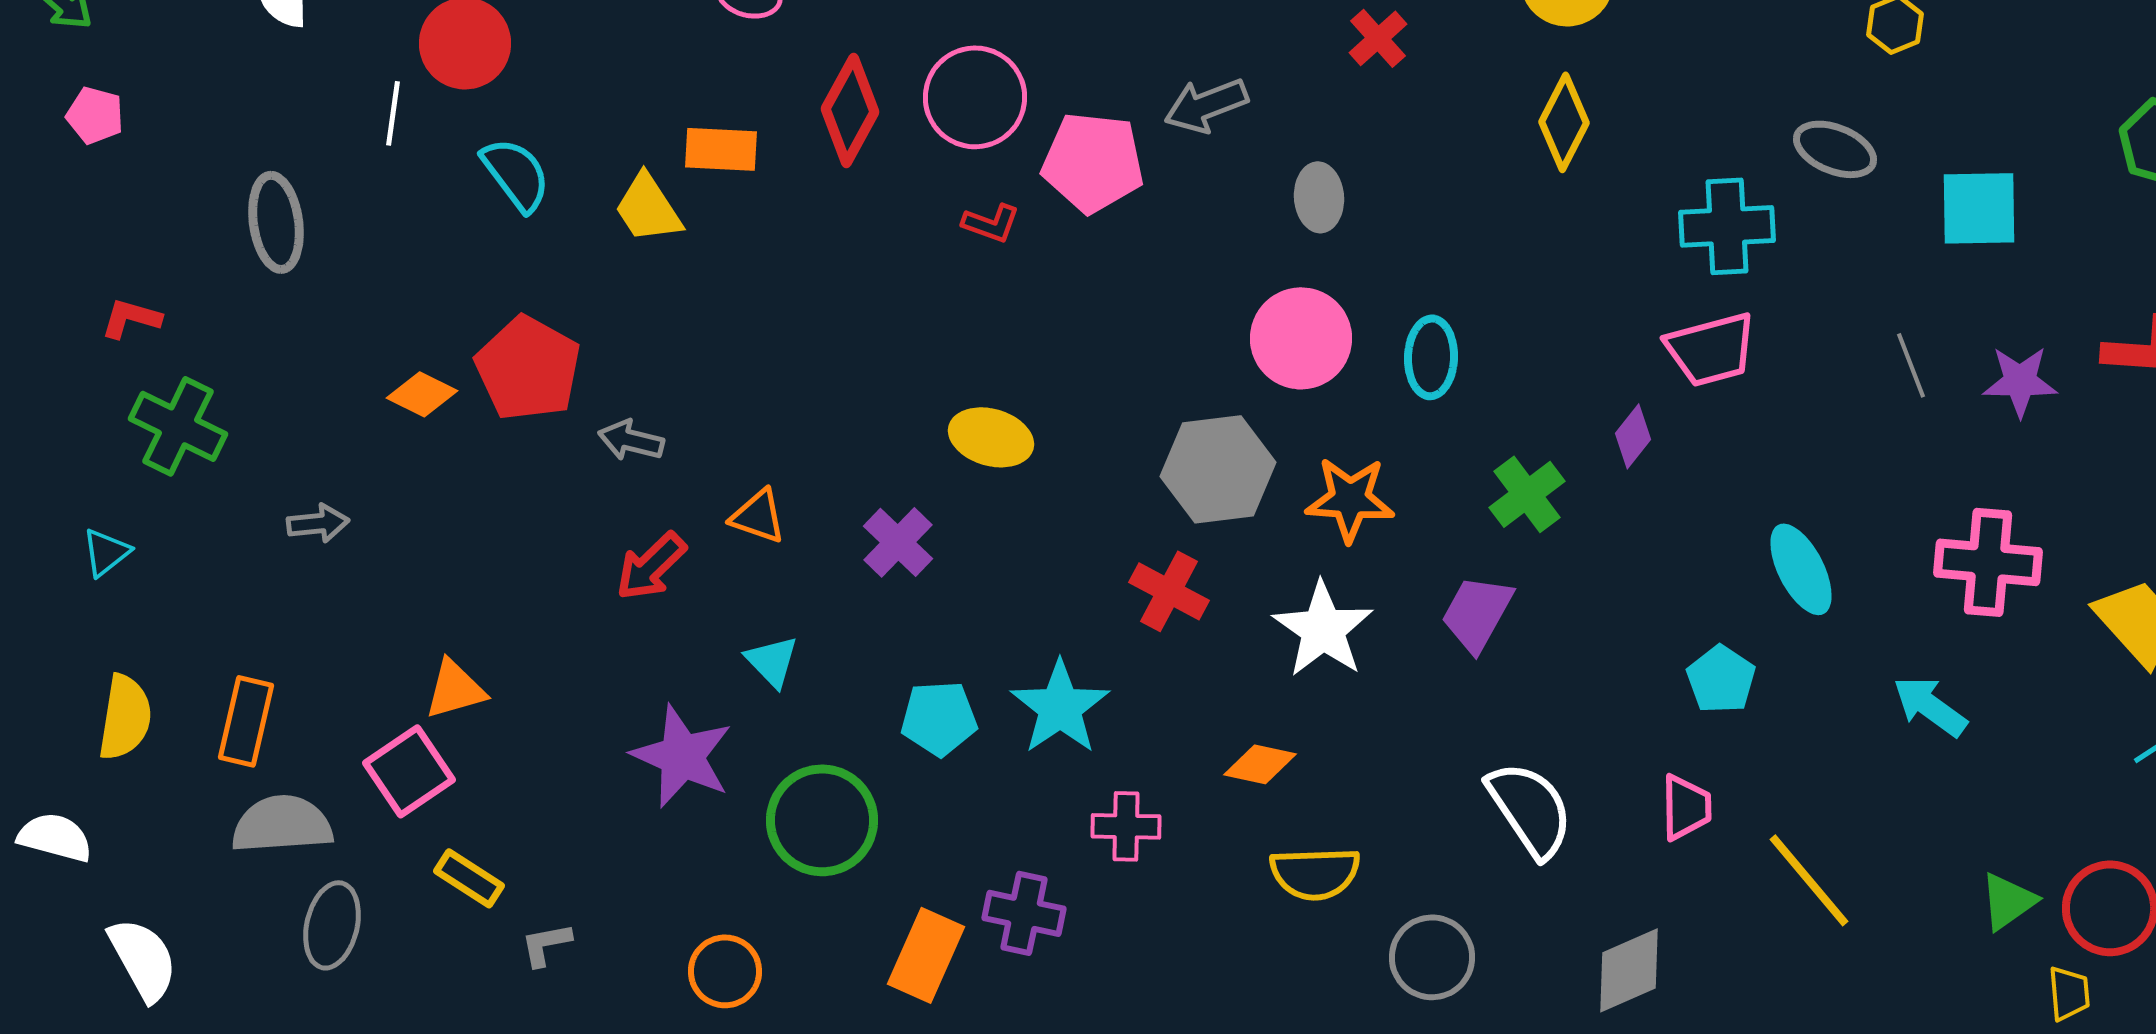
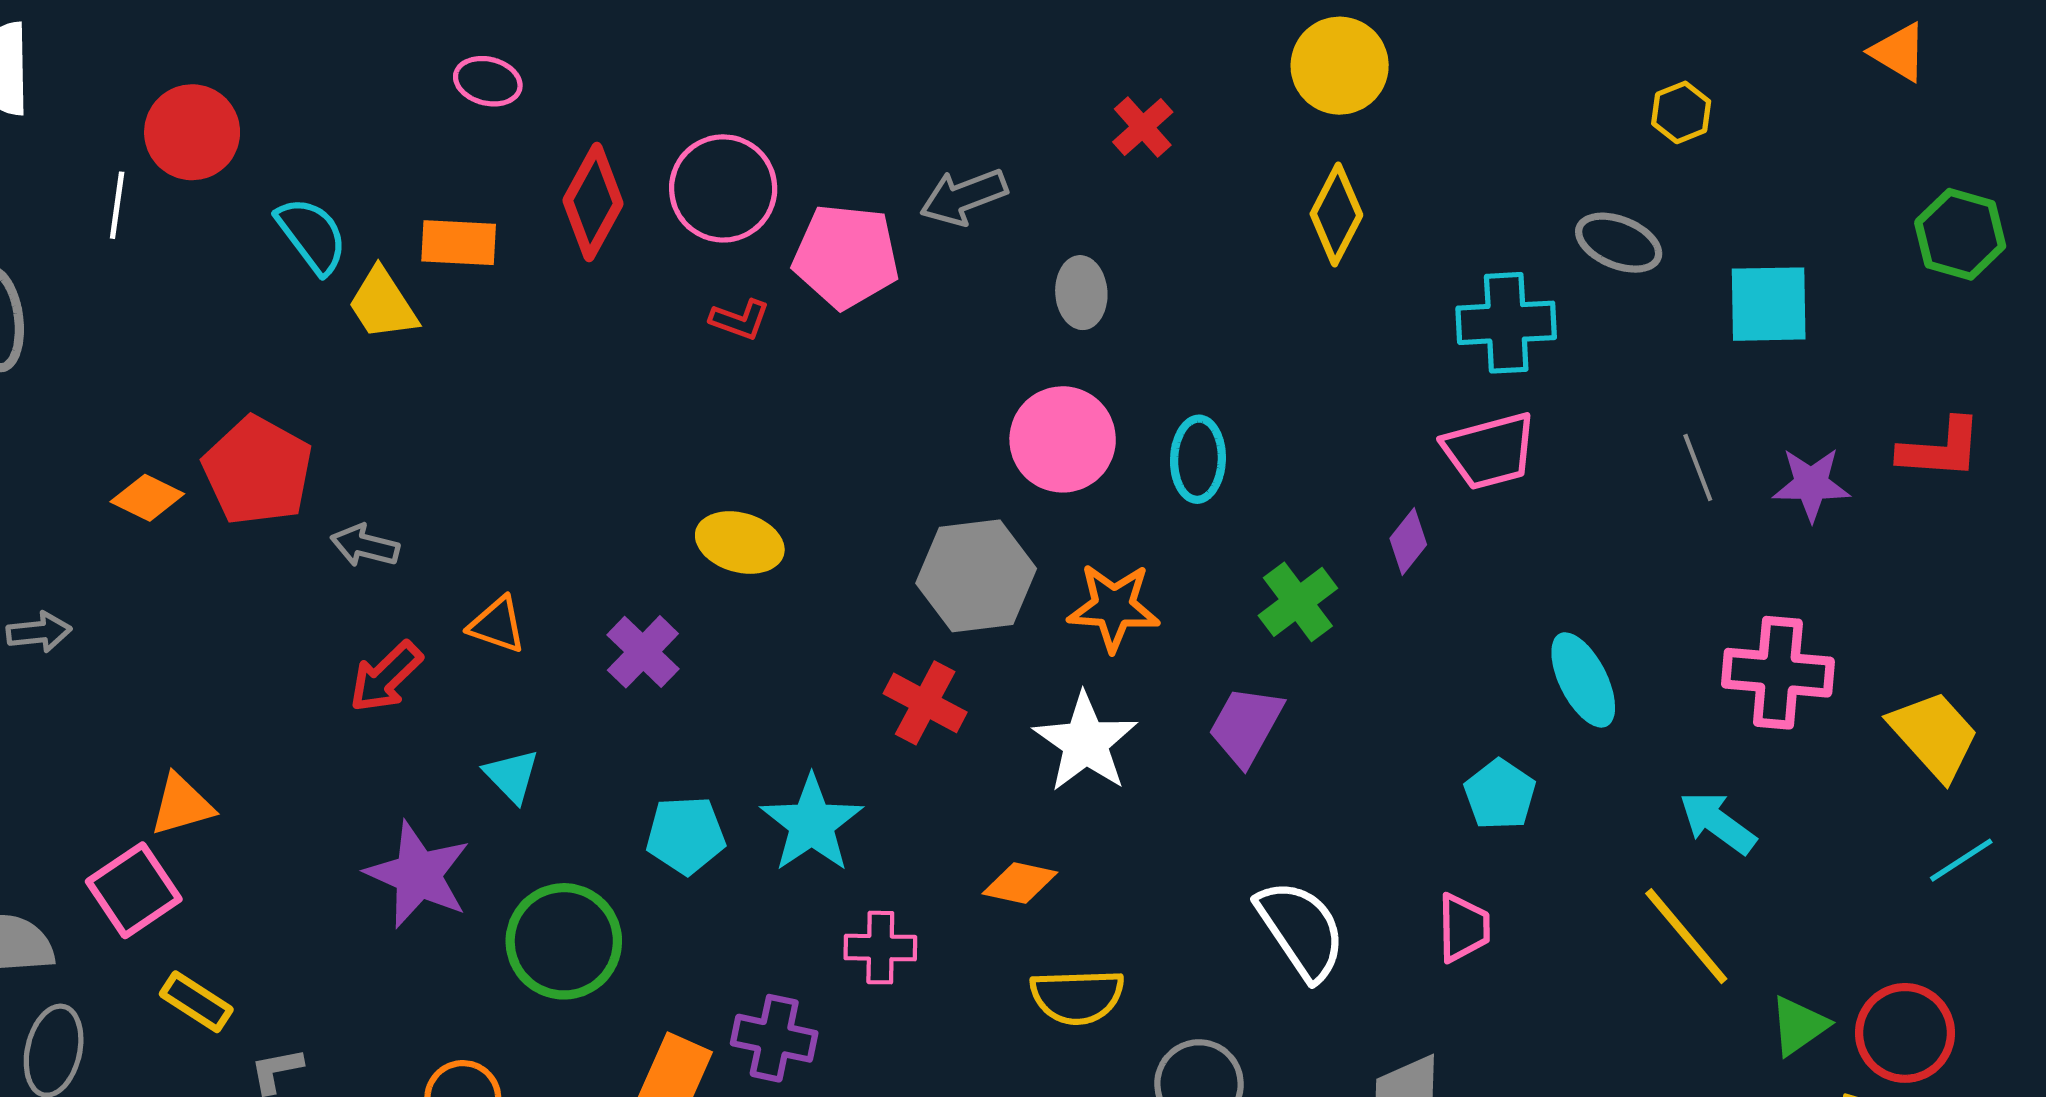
cyan semicircle: (516, 174) -> (312, 235), moved
yellow line: (1809, 880) -> (1686, 936), moved

